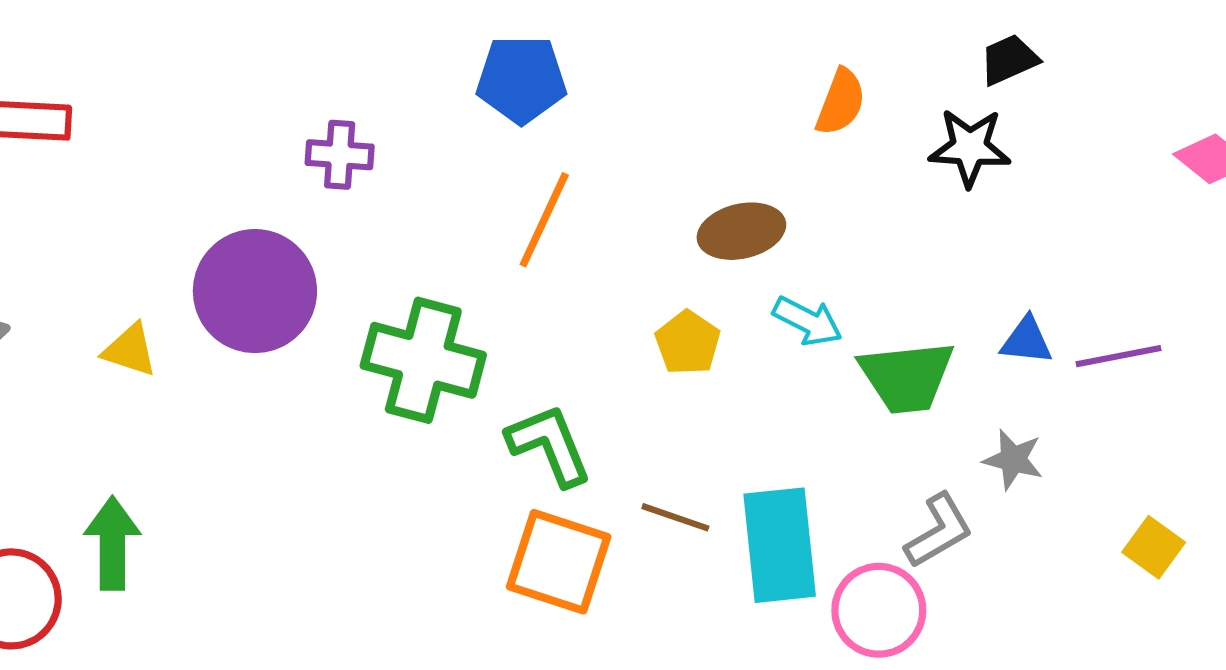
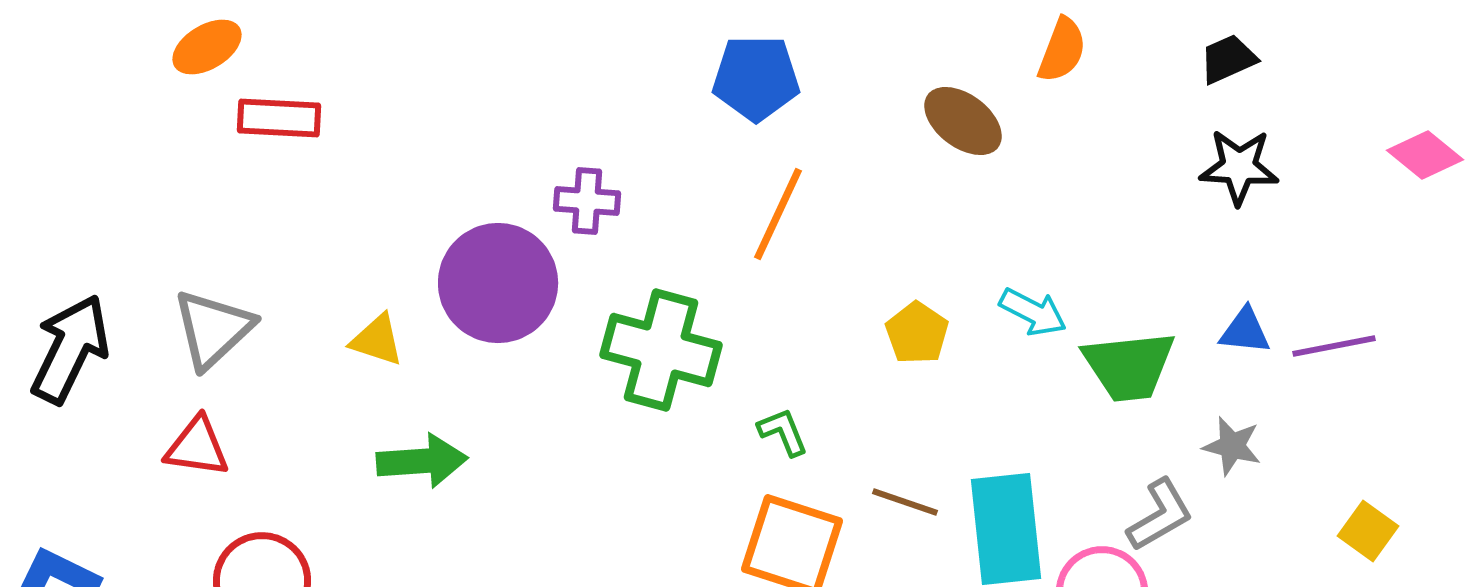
orange semicircle: (841, 102) -> (1062, 50), moved
black star: (970, 148) -> (1239, 167), moved
purple cross: (340, 155) -> (587, 201), moved
brown ellipse: (741, 231) -> (963, 121), moved, turned 50
green L-shape: (549, 445) -> (783, 432), size x0.6
green arrow: (112, 543) -> (422, 461), moved, turned 86

